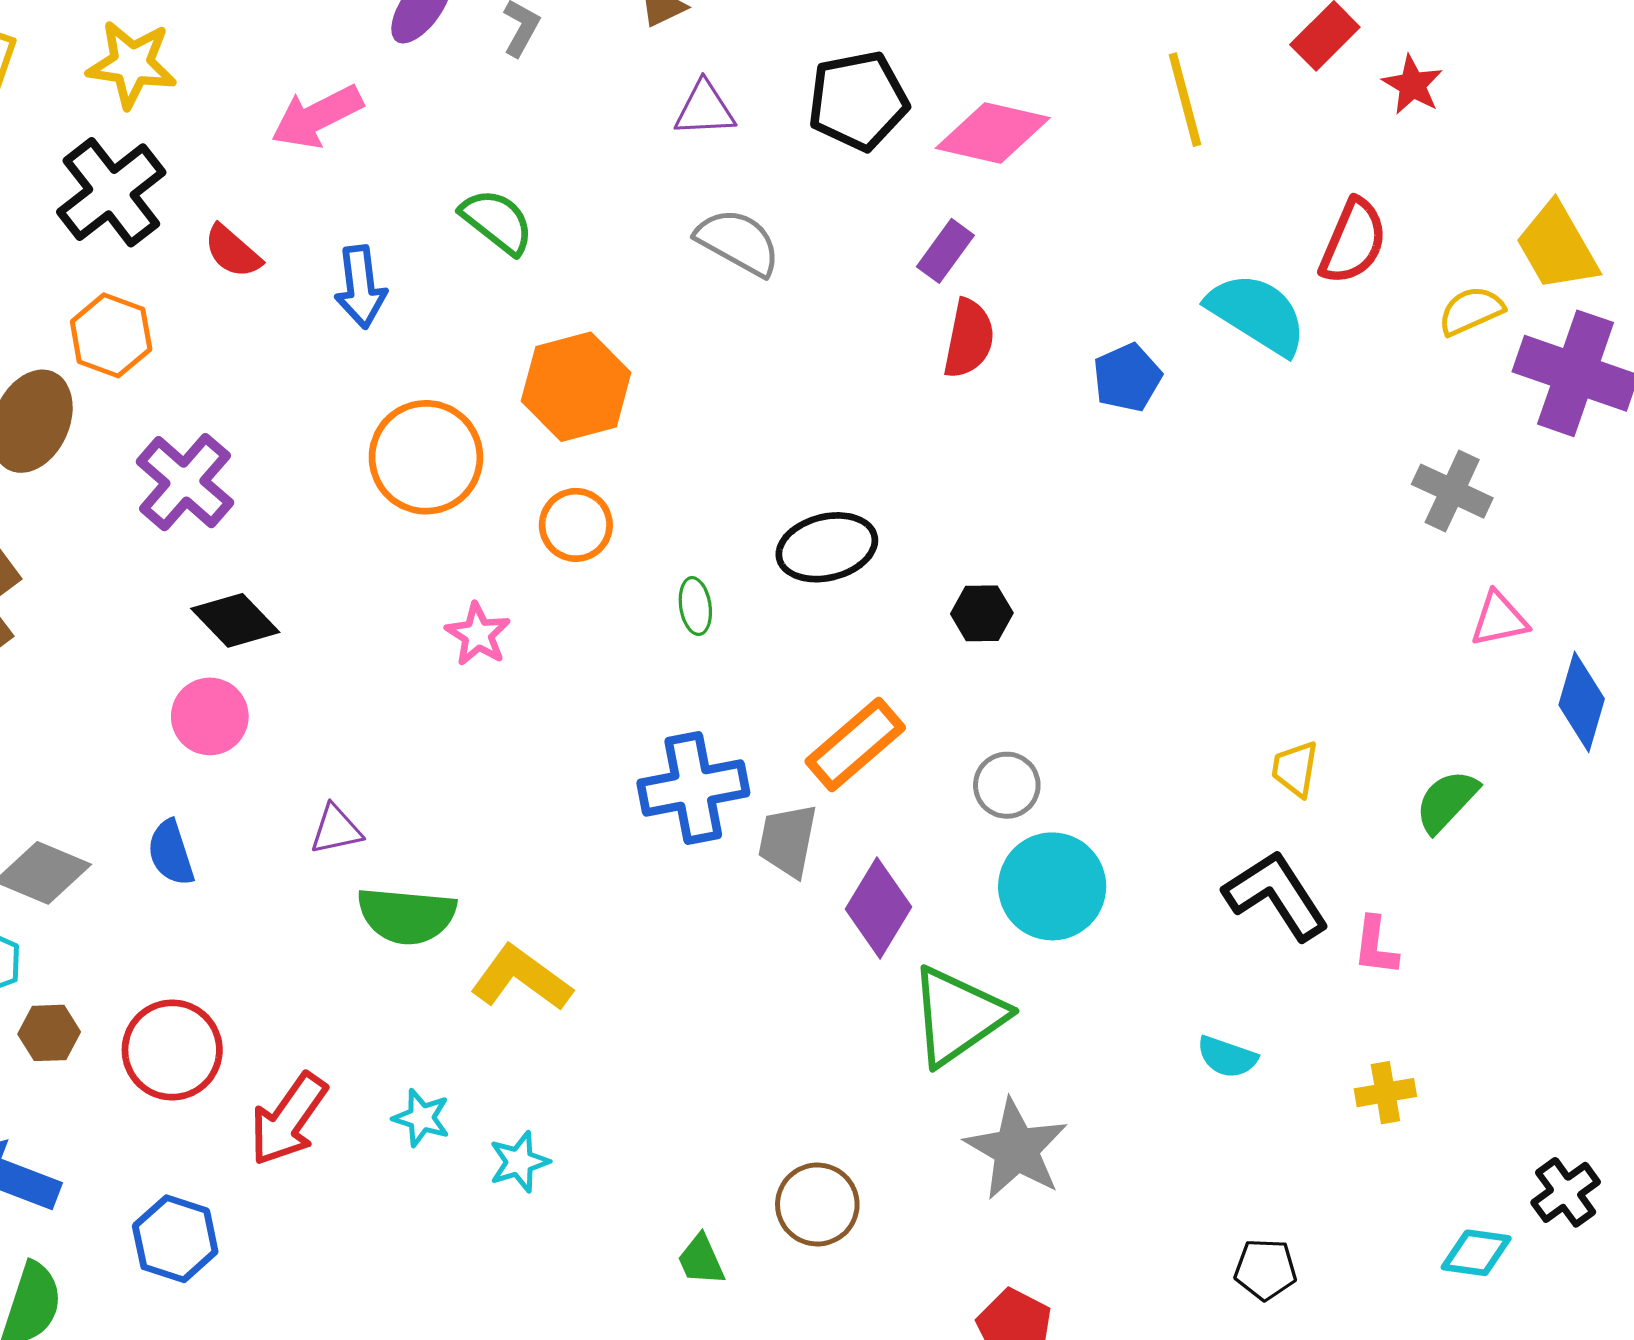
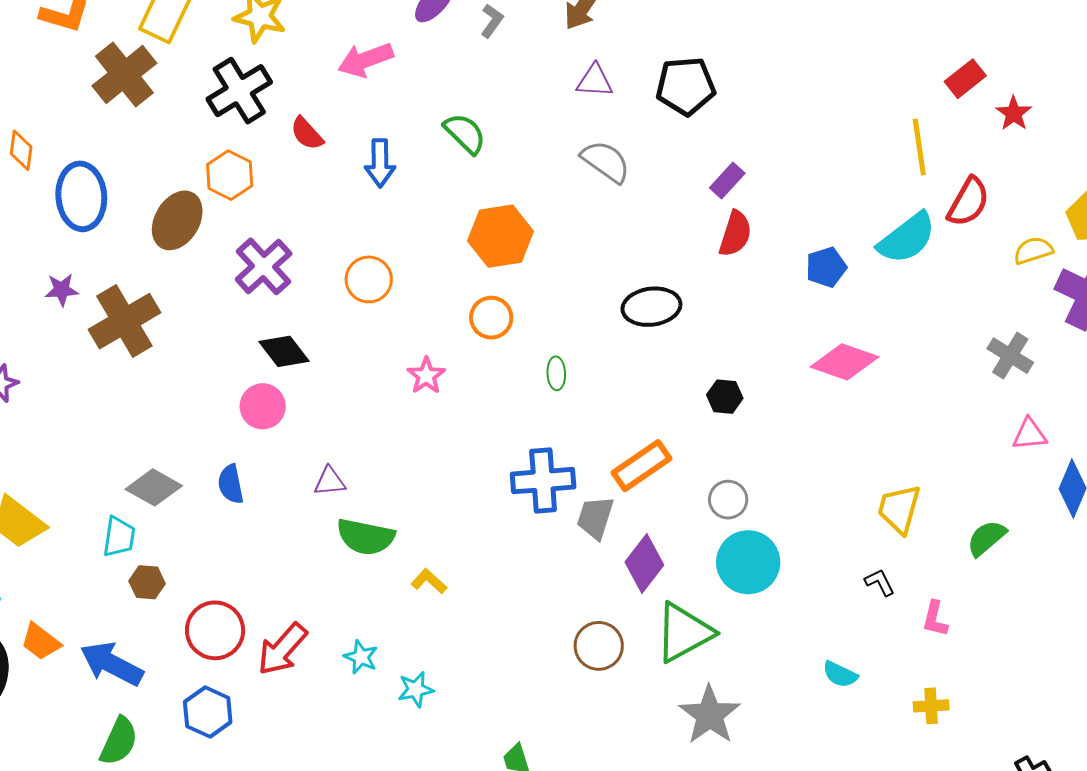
yellow line: (1185, 100) -> (919, 147), moved
pink diamond: (993, 133) -> (844, 362), moved
cyan semicircle: (1257, 314) -> (907, 238), turned 104
orange circle: (426, 457) -> (369, 279), moved, size x0.7
black ellipse: (827, 547) -> (651, 307), moved
yellow trapezoid: (1295, 769) -> (899, 509), size x1.5
black L-shape: (1276, 895) -> (880, 582), size x0.5
yellow L-shape: (521, 978) -> (429, 581), size x0.6
red circle: (172, 1050) -> (215, 630), moved
brown circle: (817, 1204) -> (599, 646), moved

